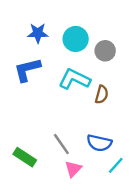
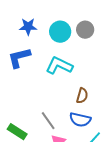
gray circle: (105, 51) -> (85, 30), moved
brown semicircle: (102, 94) -> (82, 96), moved

